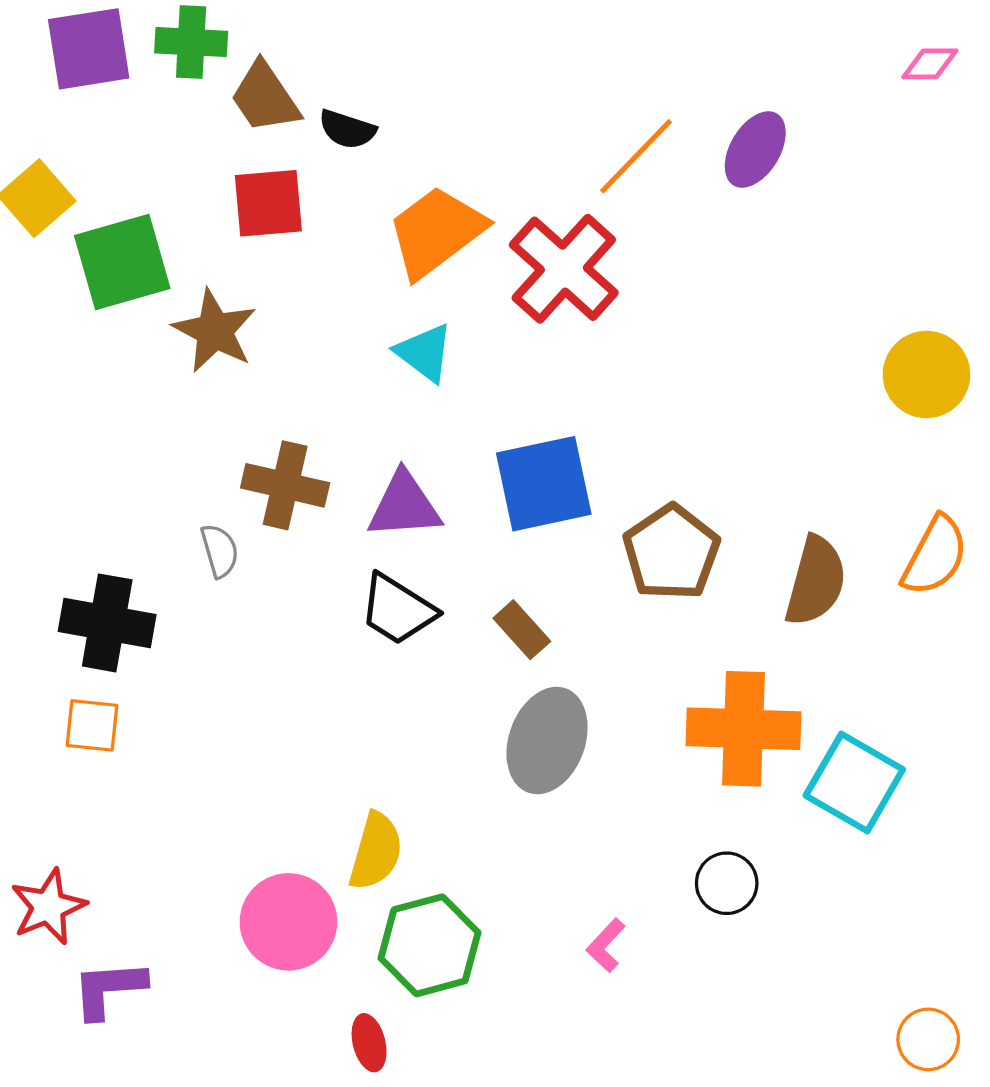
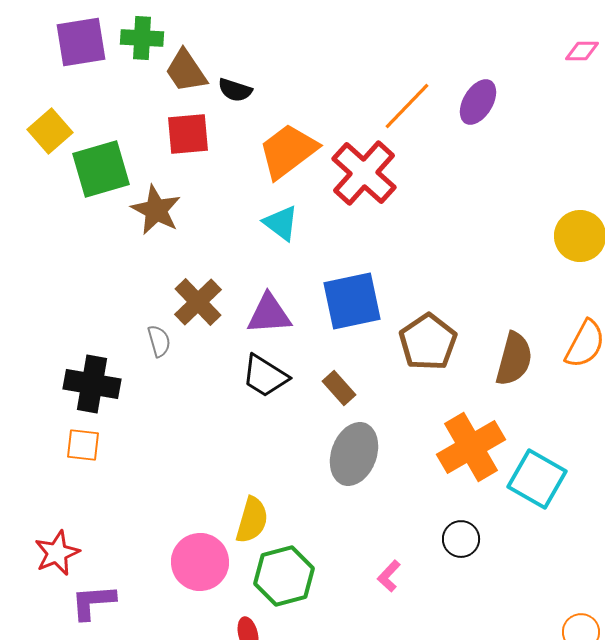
brown cross: (285, 485) -> (198, 302), turned 33
orange cross: (743, 729) -> (471, 447), turned -32

